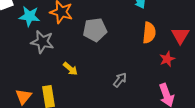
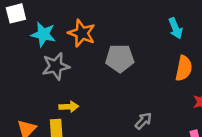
gray star: (42, 42) -> (56, 66), turned -30
yellow arrow: (70, 69) -> (69, 107), moved, turned -49

